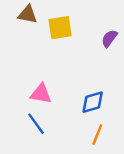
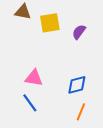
purple semicircle: (109, 38) -> (79, 32), moved

